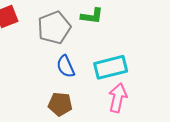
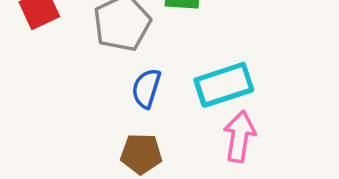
blue semicircle: (66, 66) -> (146, 88), turned 45

